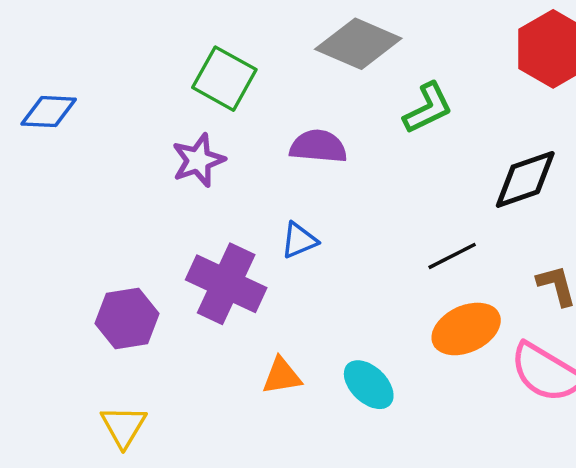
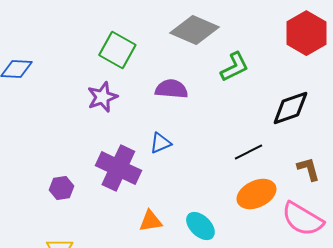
purple hexagon: (127, 319) -> (61, 188), size x0.7

